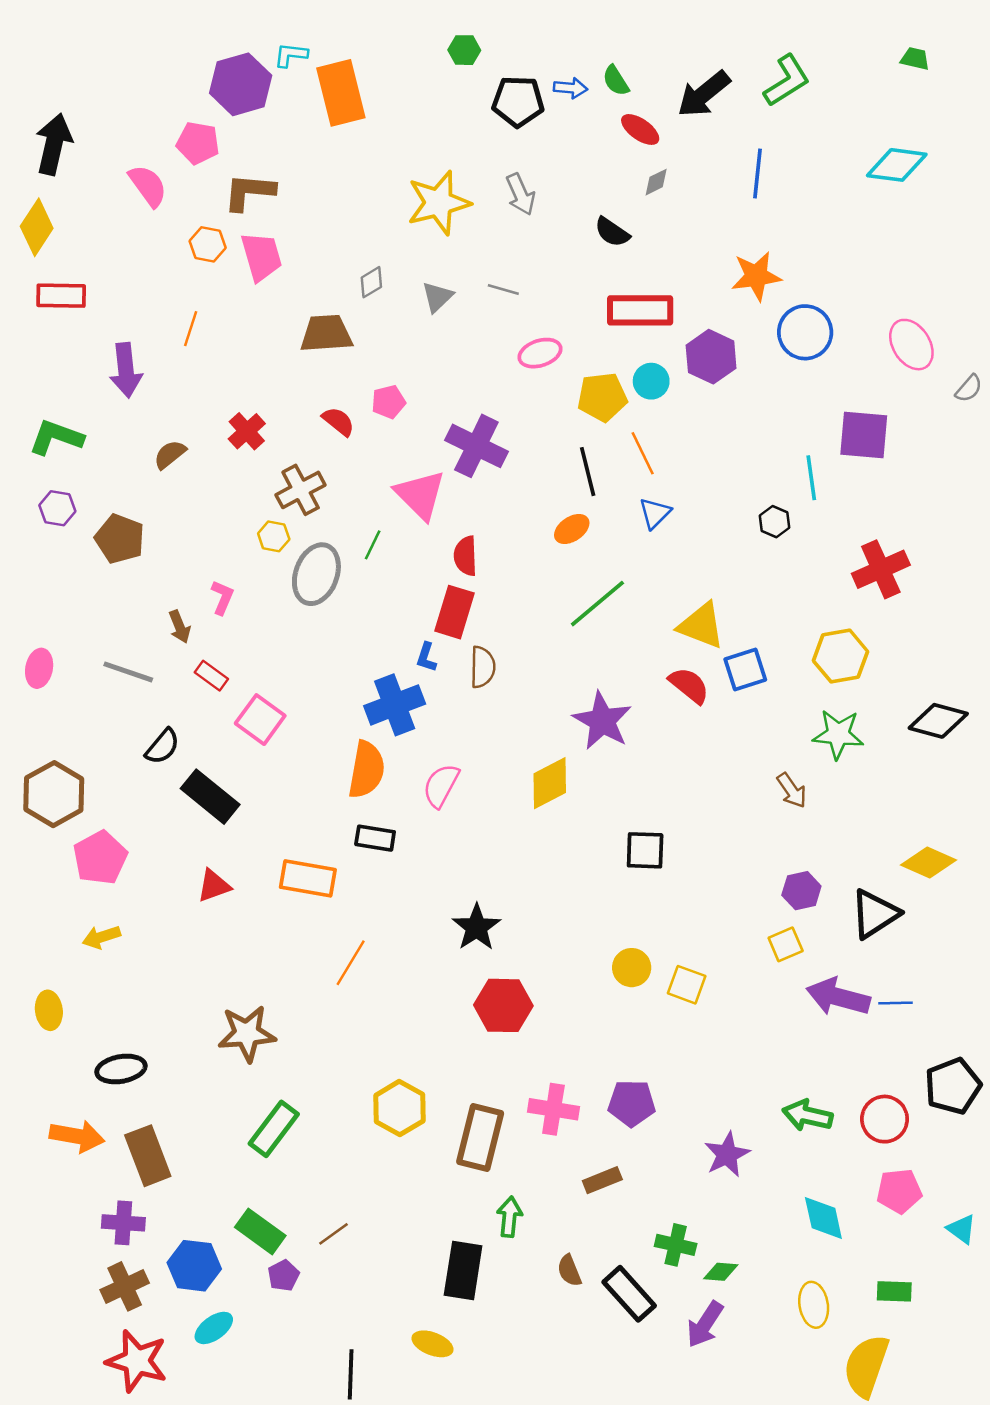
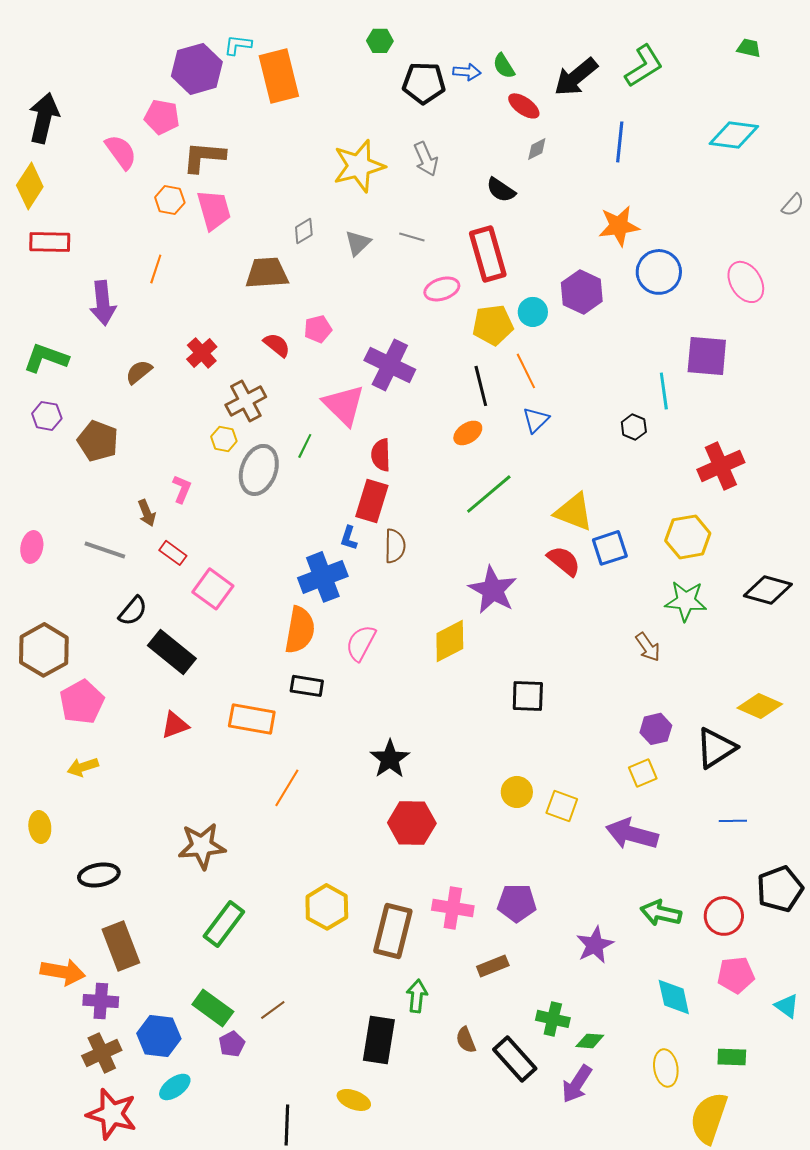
red rectangle: (640, 310) -> (488, 254), moved, turned 74
gray semicircle: (969, 388) -> (793, 205), moved
purple arrow: (838, 997) -> (632, 834), moved
orange arrow: (77, 1136) -> (63, 972), moved

